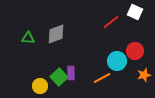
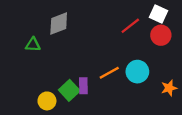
gray diamond: (56, 34) -> (59, 23), moved
red circle: (135, 51) -> (161, 35), moved
orange line: (102, 78) -> (109, 73), moved

